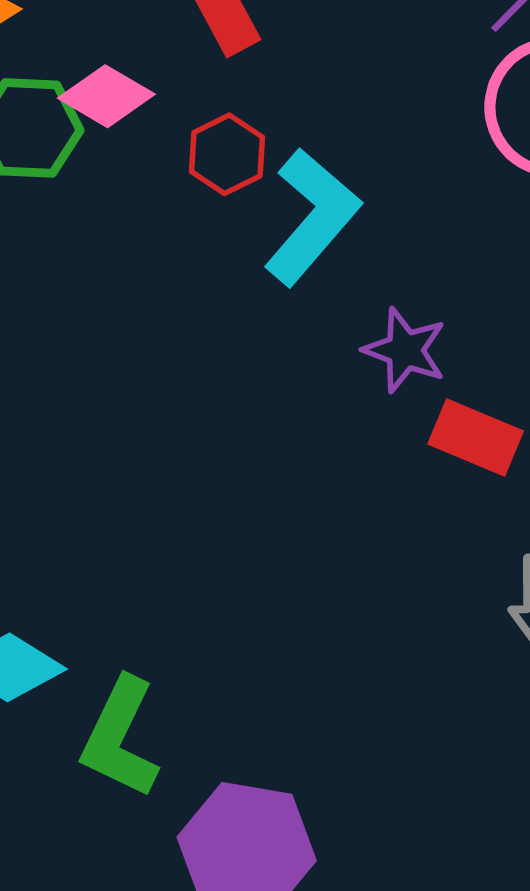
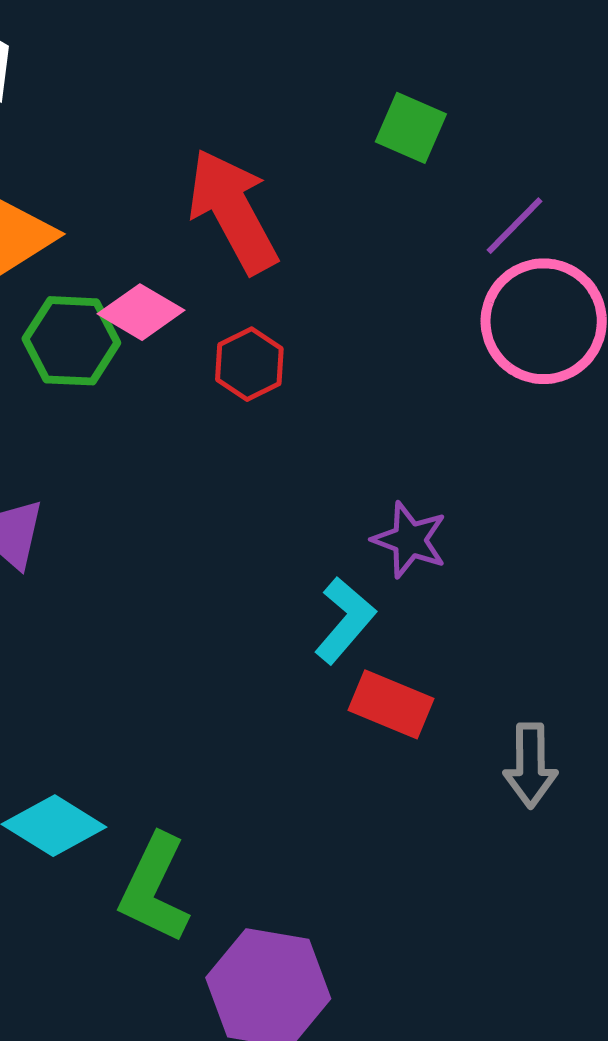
cyan L-shape: (312, 217) -> (345, 620), moved, size x0.7
red rectangle: (476, 437) -> (391, 704), moved

